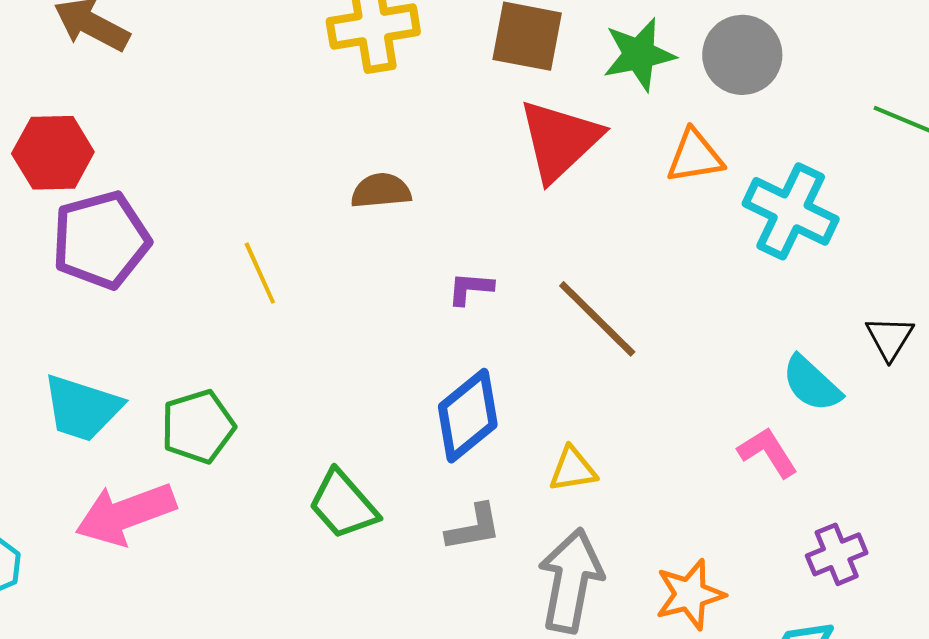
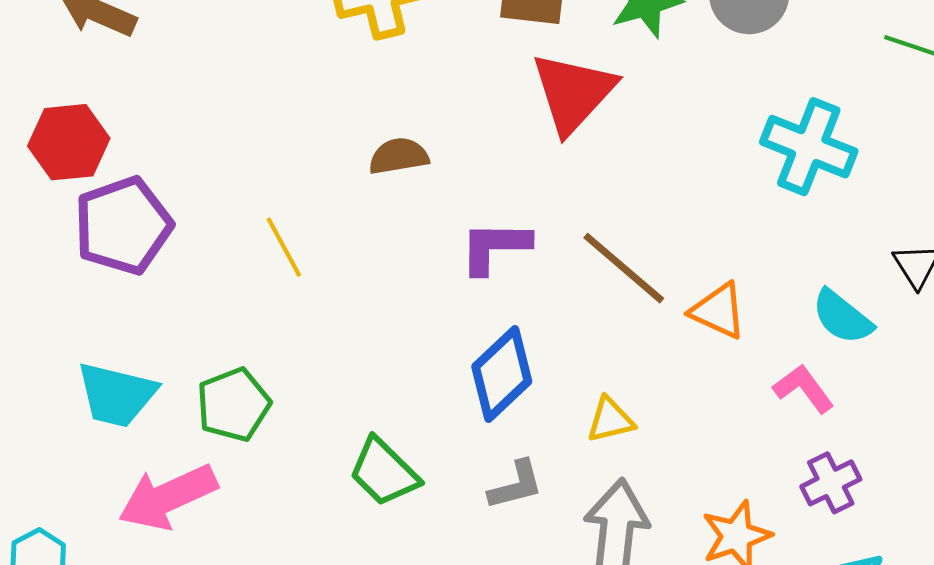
orange triangle: (695, 156) -> (718, 311), moved, turned 38
purple L-shape: (470, 288) -> (495, 247), size x1.6
purple cross: (837, 554) -> (831, 483), moved

